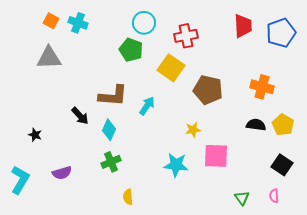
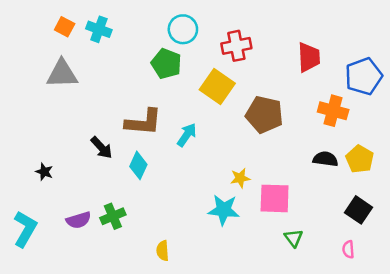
red trapezoid: (243, 26) -> (309, 57), moved
blue pentagon: (281, 33) -> (364, 76), moved
yellow star: (193, 130) -> (240, 178), moved
green cross: (111, 162) -> (113, 216), moved
green triangle: (242, 198) -> (294, 238), moved

